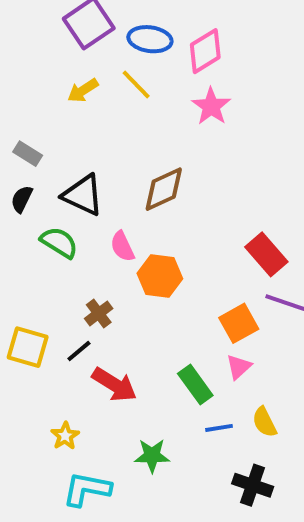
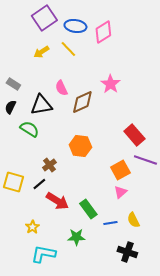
pink star: (211, 106) -> (110, 84), moved
black triangle: (83, 195) -> (41, 105), turned -35
pink semicircle: (122, 246) -> (61, 88), moved
green rectangle: (195, 385) -> (88, 209), moved

